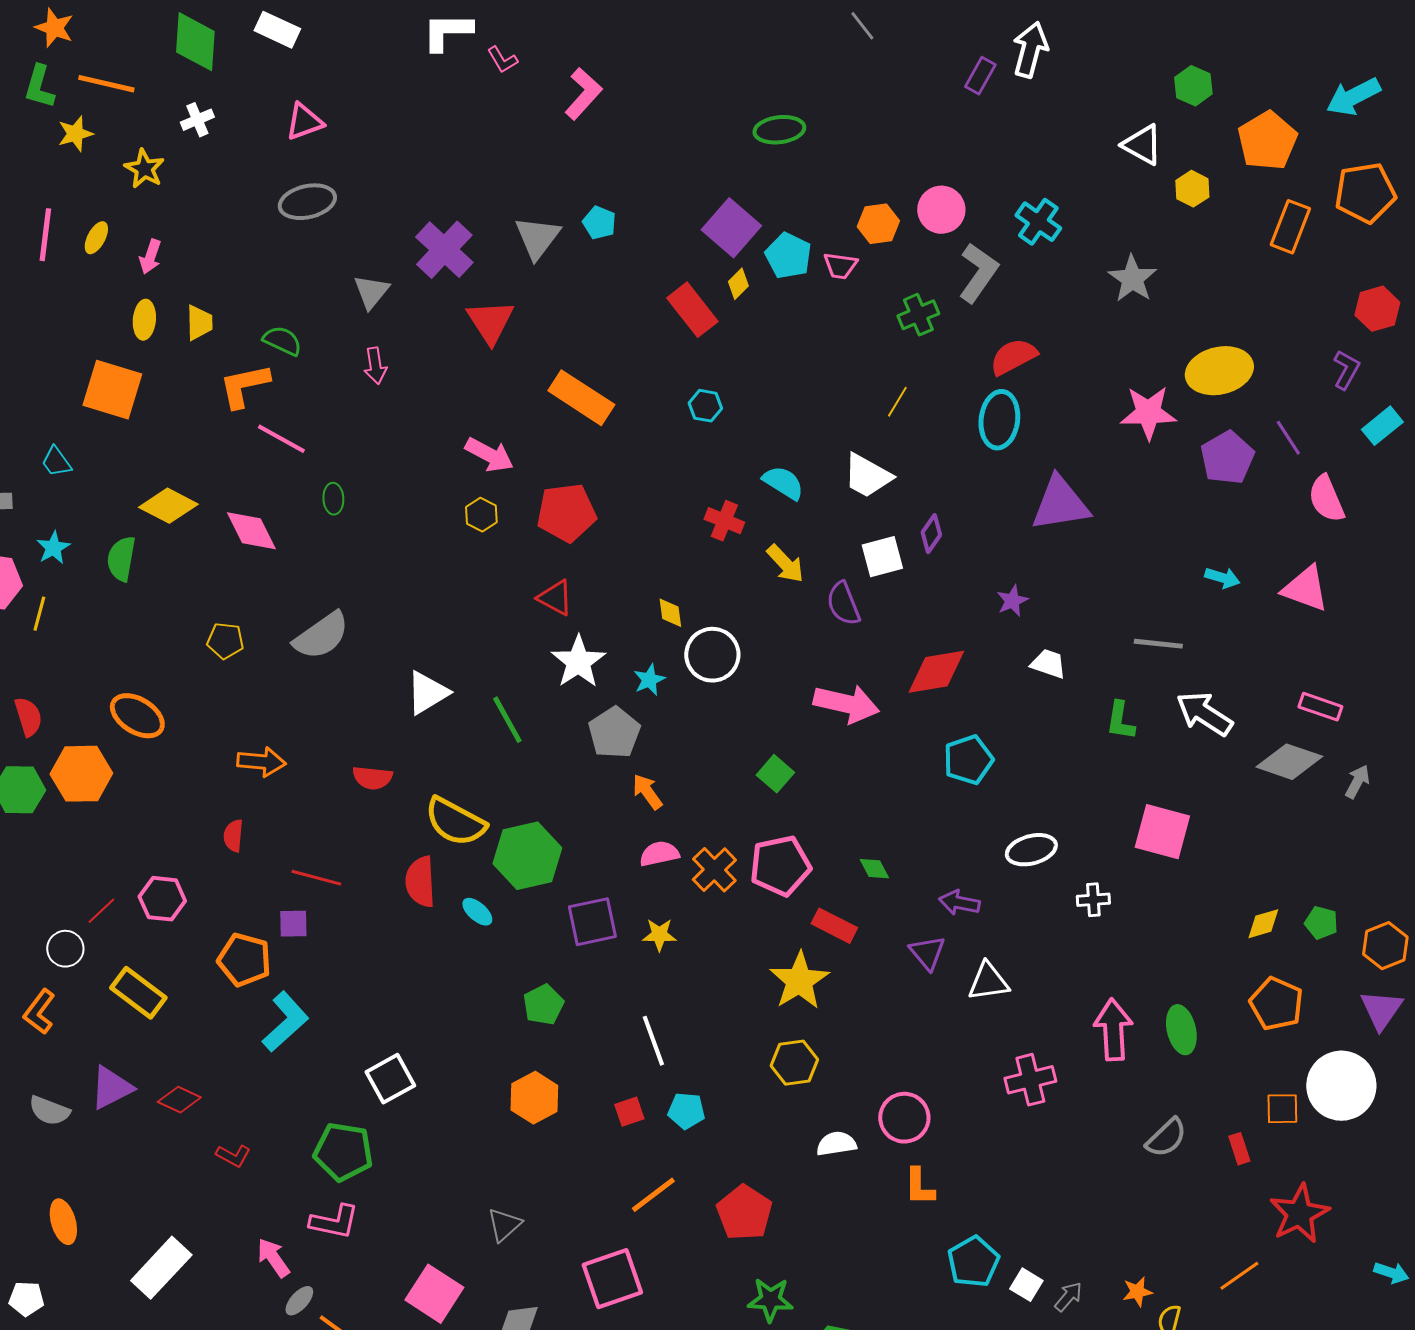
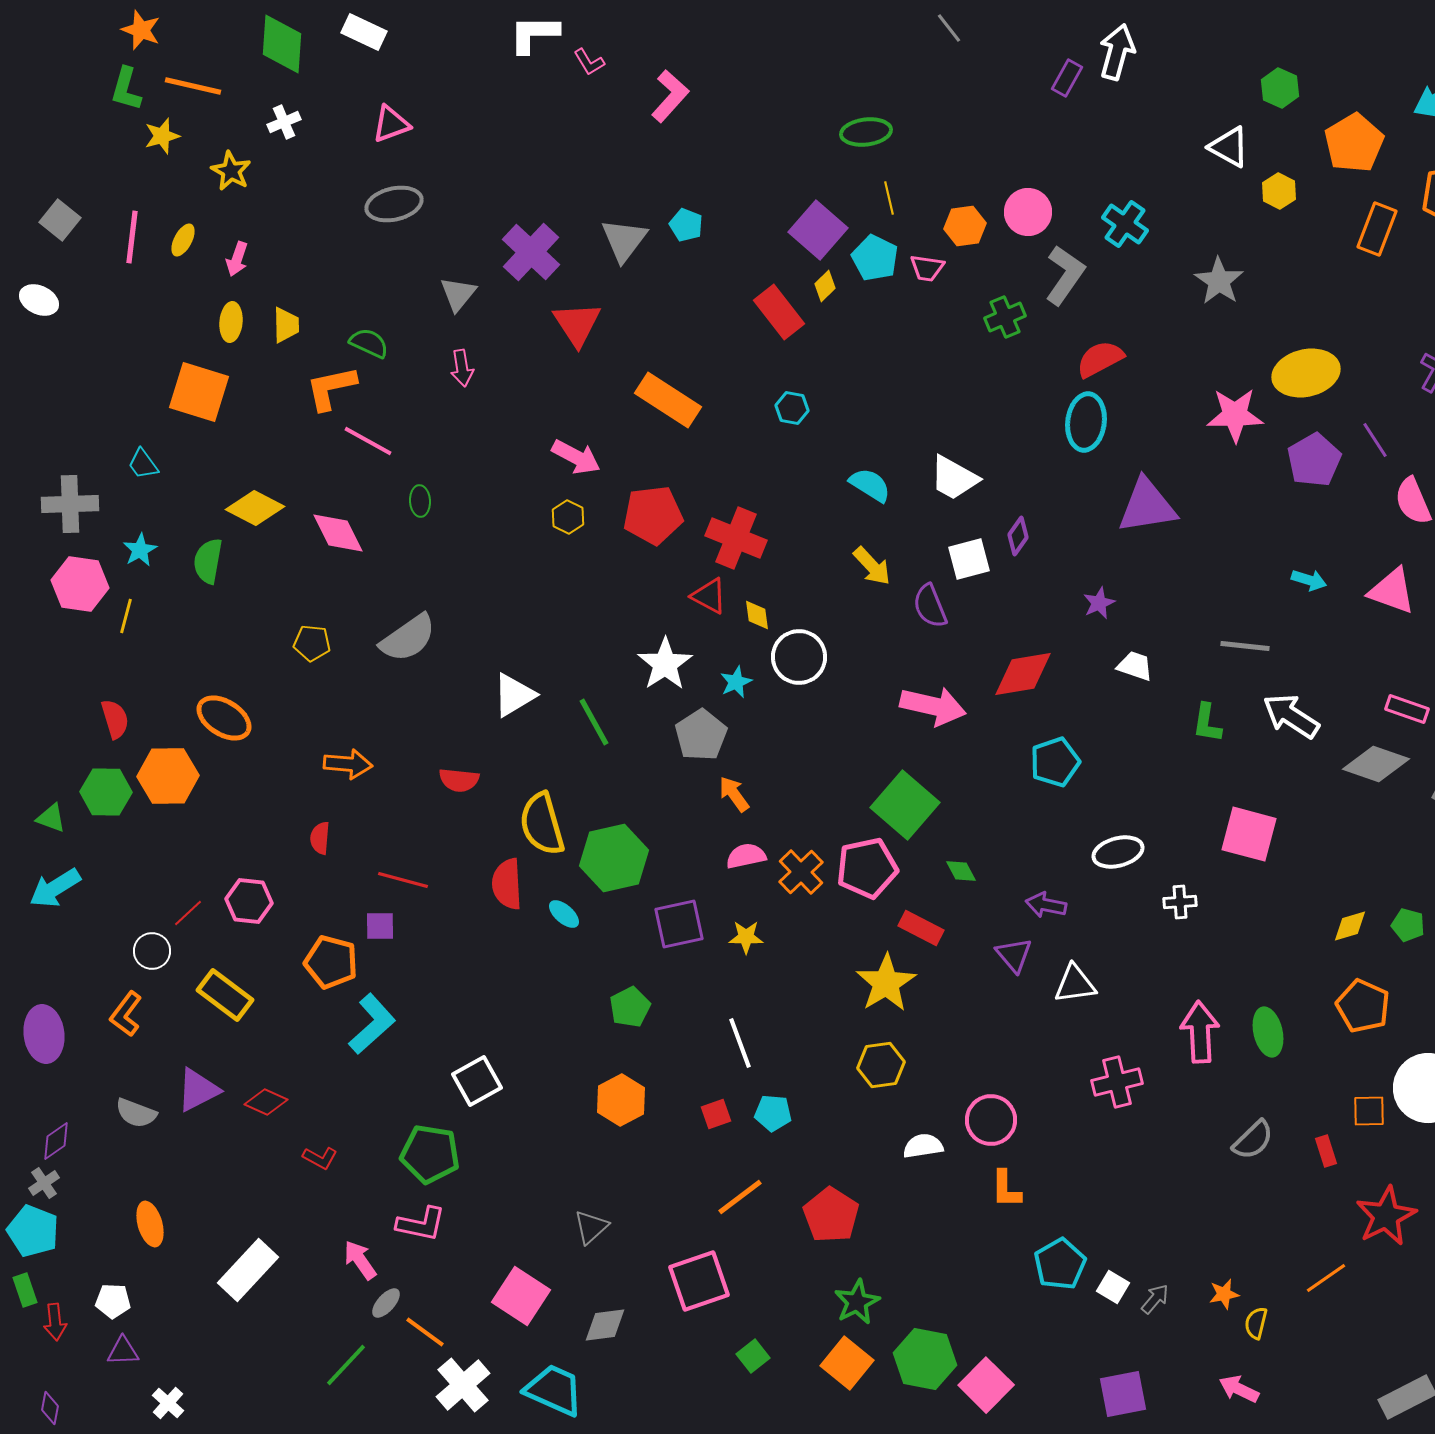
yellow line: (897, 402) -> (889, 198), moved, turned -44
red cross: (724, 521) -> (736, 538), moved, size x1.5
red triangle: (555, 598) -> (709, 596), moved
green square: (775, 774) -> (905, 805), moved, size x1.8
yellow semicircle: (455, 822) -> (542, 824), turned 46
green star: (770, 1300) -> (857, 1302), turned -30

